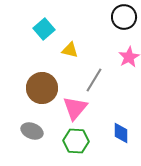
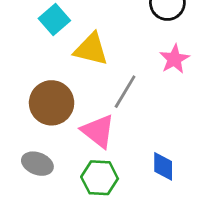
yellow triangle: (70, 50) -> (91, 49), size x1.5
pink triangle: (75, 108) -> (98, 131), turned -32

